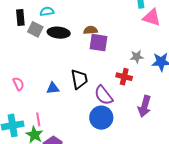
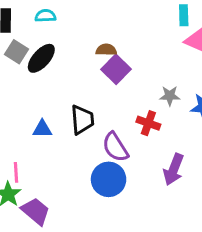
gray square: (35, 29) -> (16, 52), moved
black ellipse: (59, 33) -> (41, 58), moved, turned -60
purple square: (99, 43) -> (116, 69), turned 30

